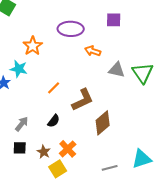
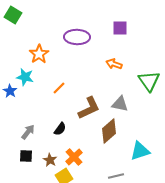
orange arrow: (93, 51) -> (114, 64), moved
gray triangle: (117, 70) -> (120, 104), moved
orange line: (54, 88) -> (59, 88), moved
cyan triangle: (142, 159) -> (140, 151), moved

